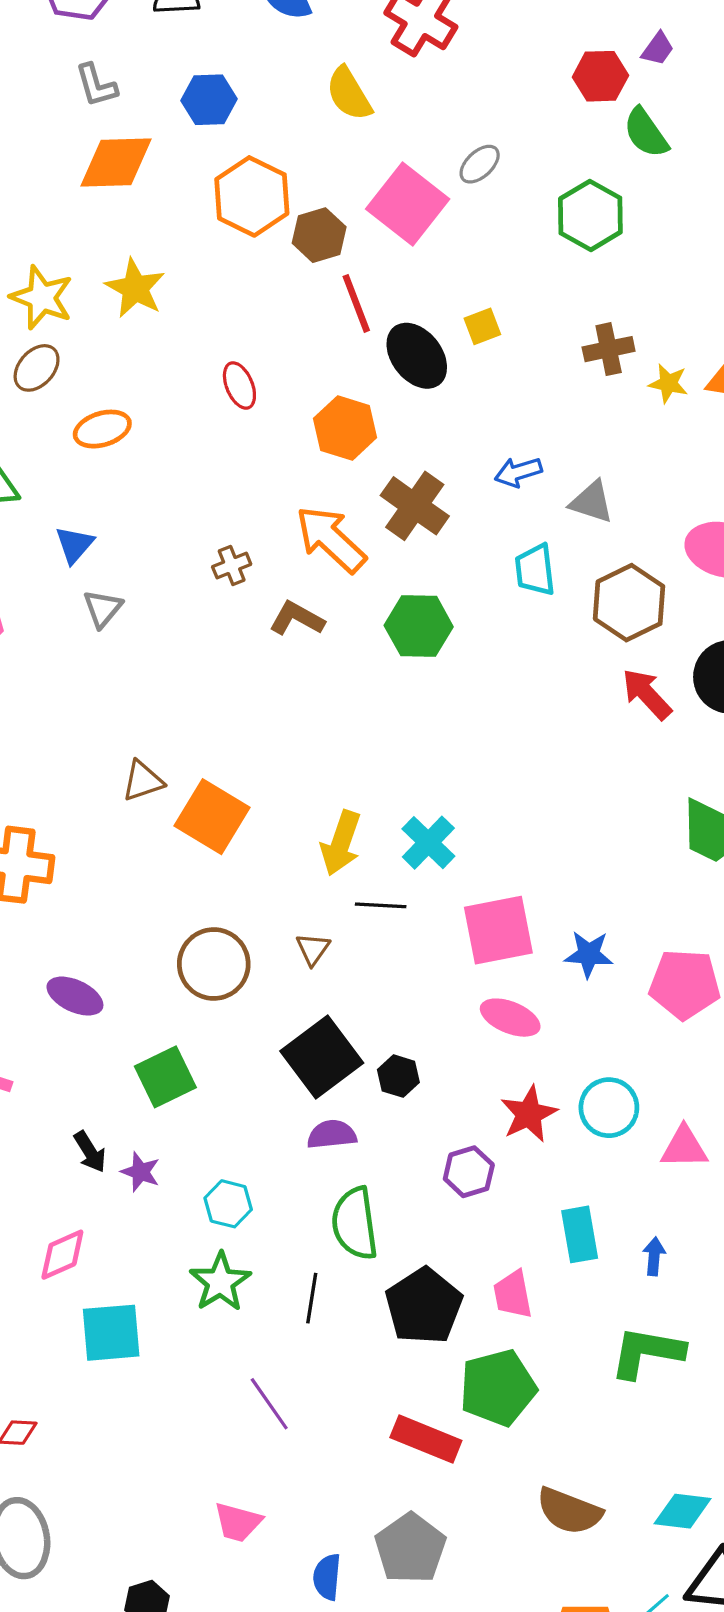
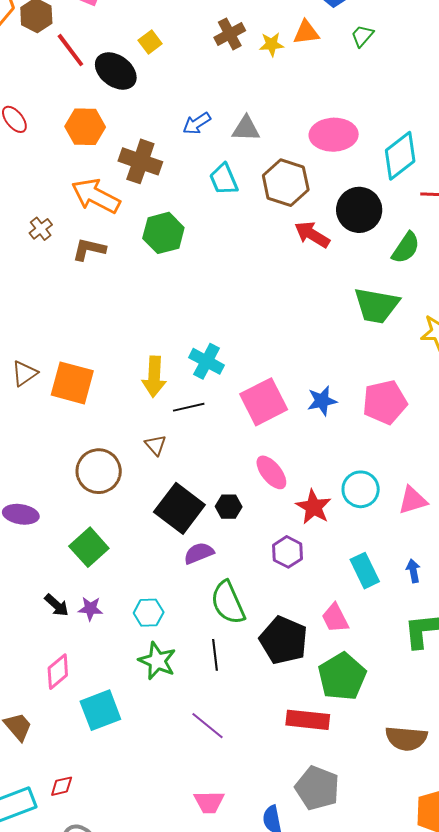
pink ellipse: (510, 1018) -> (271, 472), moved, turned 45

